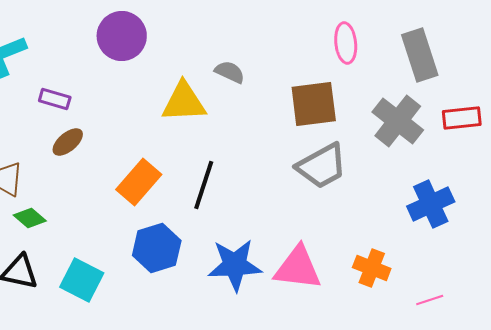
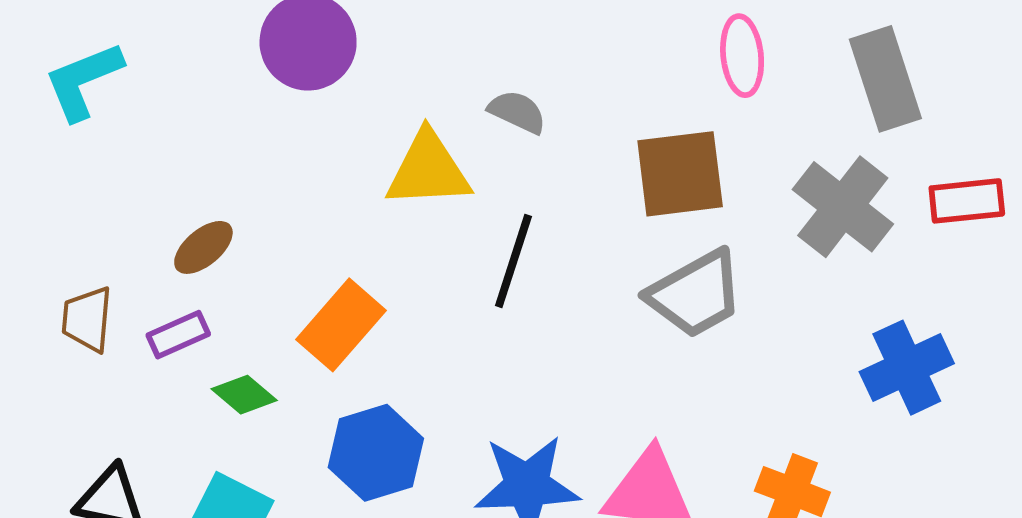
purple rectangle: (55, 99) -> (178, 335), moved, turned -40
black line: (204, 185) -> (513, 261), moved
green diamond: (30, 218) -> (244, 395), moved

